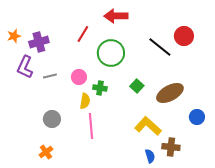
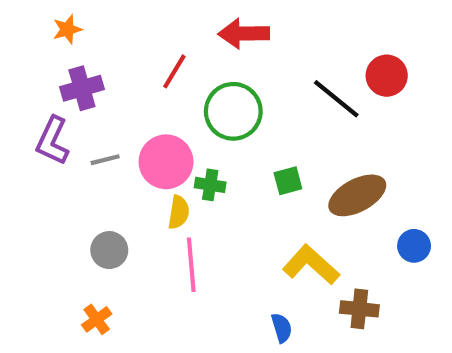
orange star: (14, 36) -> (67, 29), moved
pink circle: (79, 77) -> (166, 162), size x1.6
green square: (137, 86) -> (288, 181), turned 32
blue semicircle: (150, 156) -> (282, 328), moved

